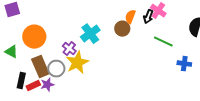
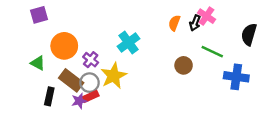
brown circle: (122, 29) -> (184, 65), moved
purple cross: (69, 49) -> (91, 60), moved
blue cross: (184, 64) -> (236, 77), size x1.5
brown rectangle: (40, 67) -> (71, 80), turned -30
red rectangle: (33, 86) -> (91, 96), moved

